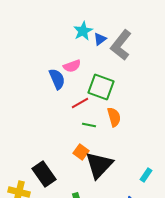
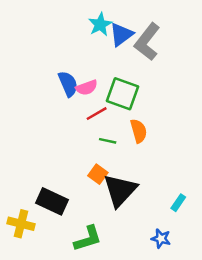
blue triangle: (100, 39) -> (121, 34), size x1.5
pink semicircle: (72, 66) -> (87, 88), moved
black rectangle: (44, 174) -> (52, 201), turned -30

